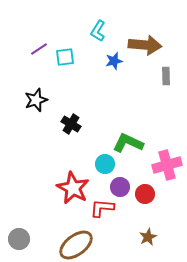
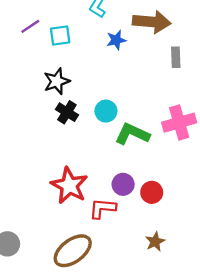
black star: (36, 100) -> (57, 81), moved
cyan circle: (105, 164) -> (106, 111), moved
pink cross: (167, 165) -> (179, 123), moved

